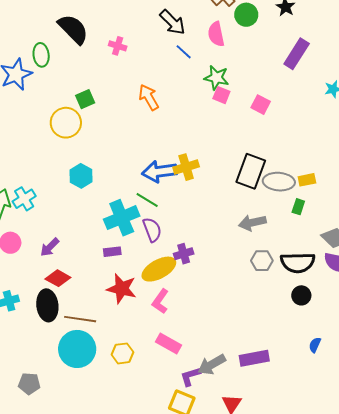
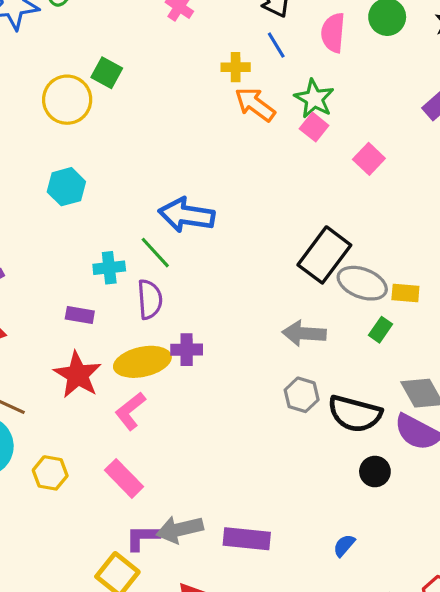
orange arrow: (149, 97) -> (255, 104), moved, turned -40
green square: (85, 99) -> (107, 73), turned 36
yellow cross: (186, 167) -> (236, 67), moved, size x0.7
cyan cross: (122, 218) -> (109, 268), size x0.6
black circle: (301, 295) -> (375, 472), moved

